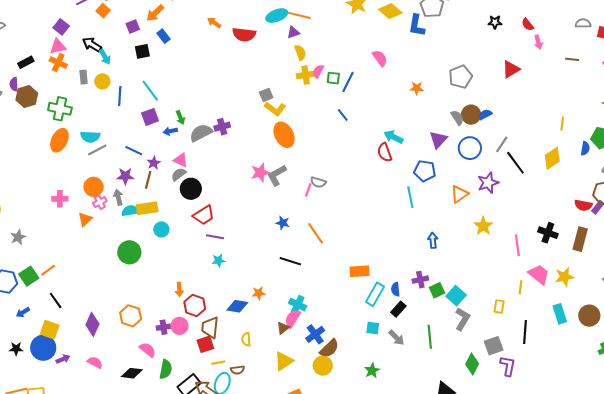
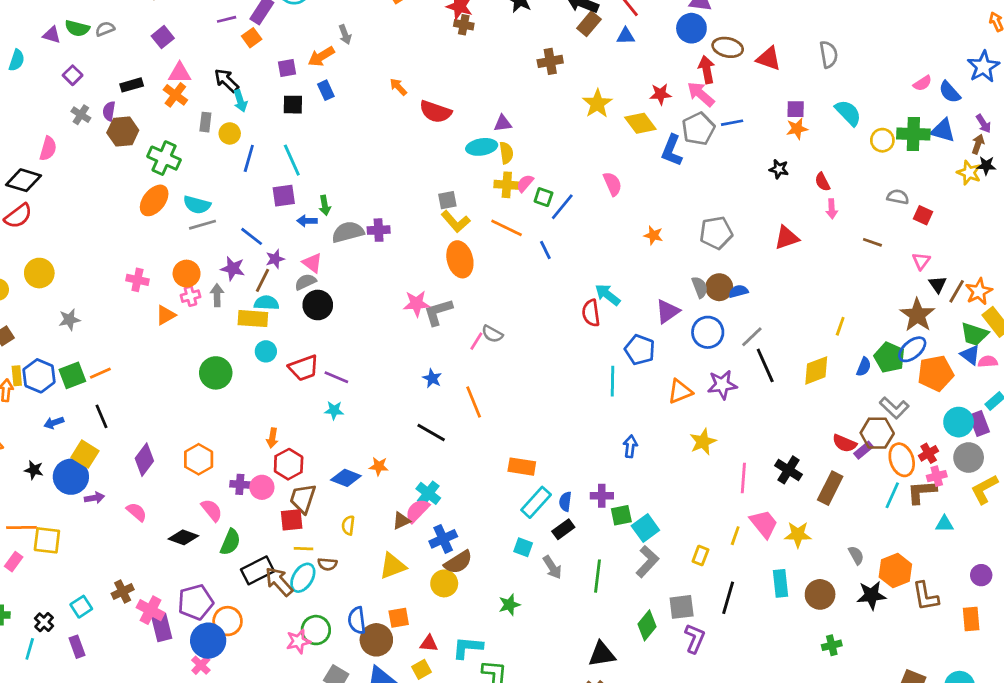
orange line: (299, 15) -> (507, 228), moved
cyan ellipse: (277, 16) -> (482, 147), moved
purple square: (61, 27) -> (163, 37), moved
cyan semicircle: (130, 211) -> (266, 303), moved
red trapezoid: (204, 215) -> (304, 368), moved

